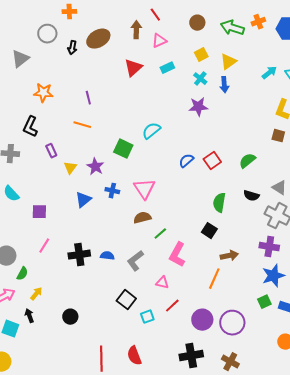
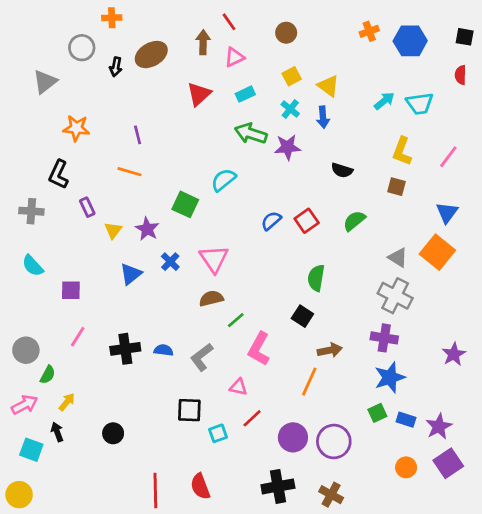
green arrow: (232, 28) -> (251, 134), moved
yellow triangle: (228, 62) -> (328, 86), turned -48
blue cross: (112, 191) -> (170, 262), turned 32
black semicircle: (251, 196) -> (342, 170), moved
black square: (126, 300) -> (189, 410), turned -36

